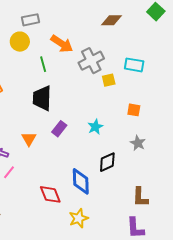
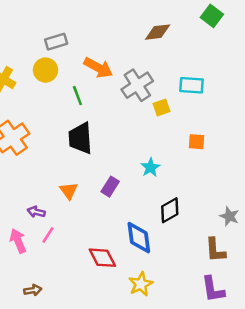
purple rectangle: (59, 129) -> (110, 187), moved
gray star: (138, 143) -> (229, 216), moved

